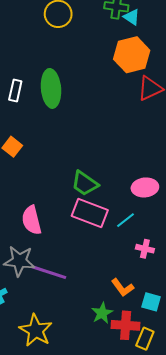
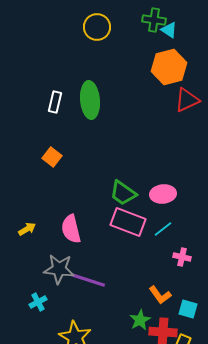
pink ellipse: (145, 187) -> (163, 194), moved

